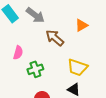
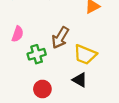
brown arrow: (55, 38) -> (60, 38), moved, turned -102

